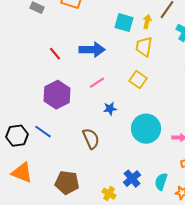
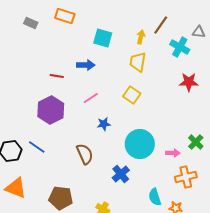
cyan square: (124, 23) -> (103, 38), moved
blue arrow: (92, 50) -> (86, 65), size x0.7
red line: (55, 54) -> (57, 76), moved, turned -40
blue cross: (132, 179) -> (121, 174), moved
cyan semicircle: (161, 182) -> (155, 197), turned -36

